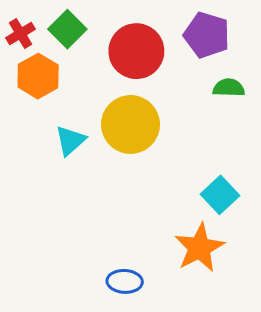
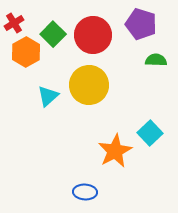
green square: (67, 29) -> (53, 34), moved
orange star: (199, 248) -> (115, 151), moved

